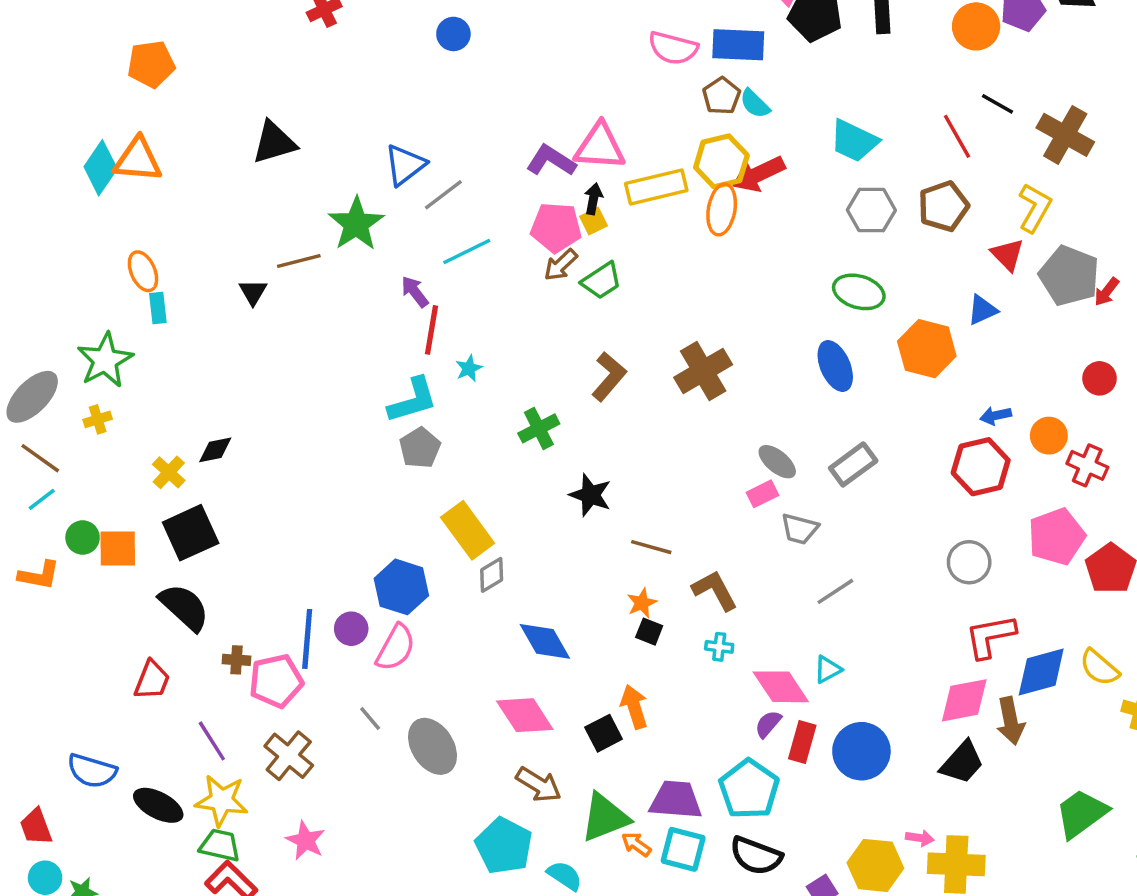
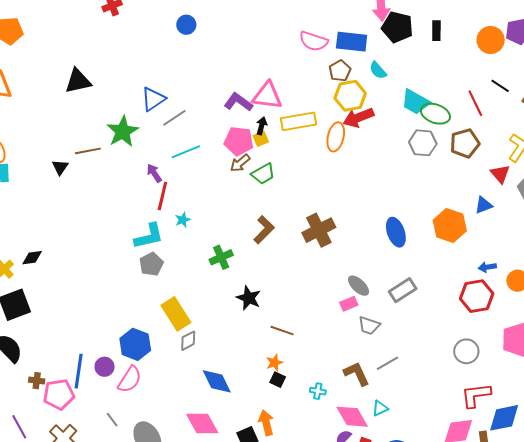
cyan semicircle: (755, 104) -> (378, 70), moved
yellow hexagon: (721, 161) -> (350, 96), moved
green ellipse: (859, 292) -> (435, 114), moved
brown L-shape: (715, 590) -> (357, 374), moved

